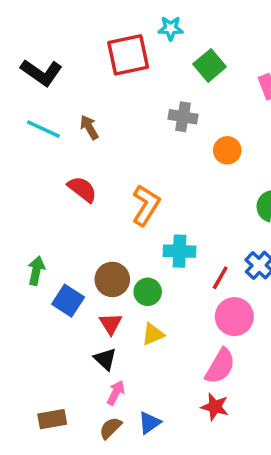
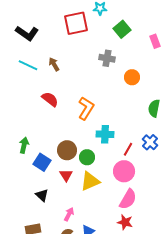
pink circle: (234, 317) -> (124, 171), moved
yellow triangle: (153, 334) -> (90, 181), size x1.5
black triangle: (105, 359) -> (42, 195), moved

